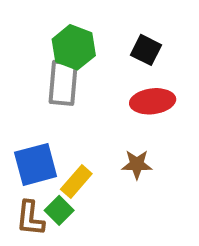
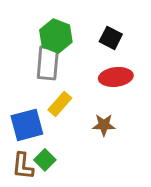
yellow rectangle: (76, 182) -> (60, 104), moved

